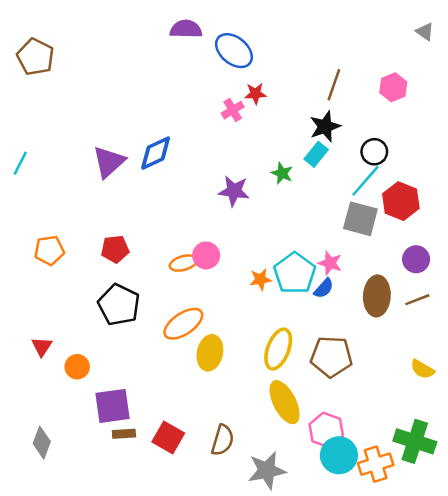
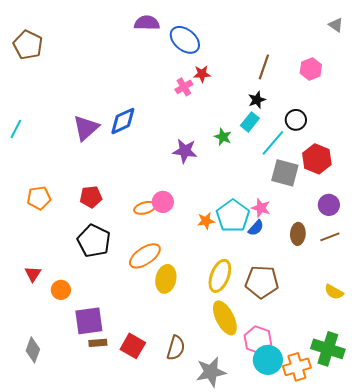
black star: (325, 126) -> (257, 100), size x0.7
cyan line: (365, 181) -> (273, 143), moved
brown ellipse: (377, 296) -> (298, 234), size x0.7

